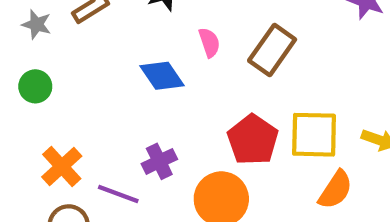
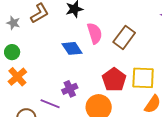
pink semicircle: (209, 42) -> (95, 33), size x1.5
orange cross: (62, 166) -> (17, 77), moved

